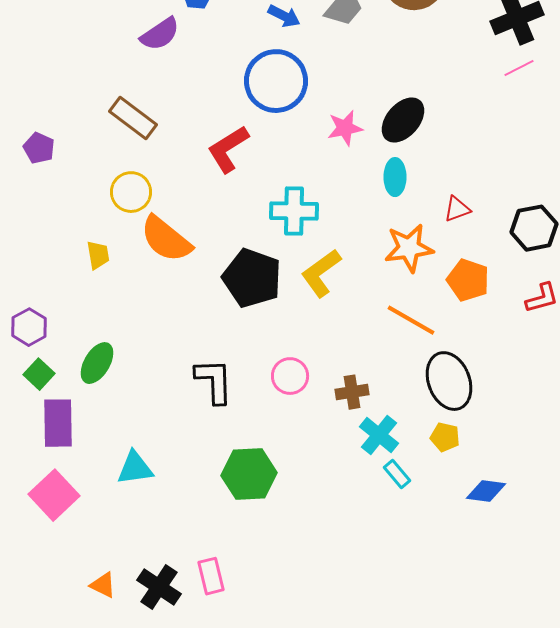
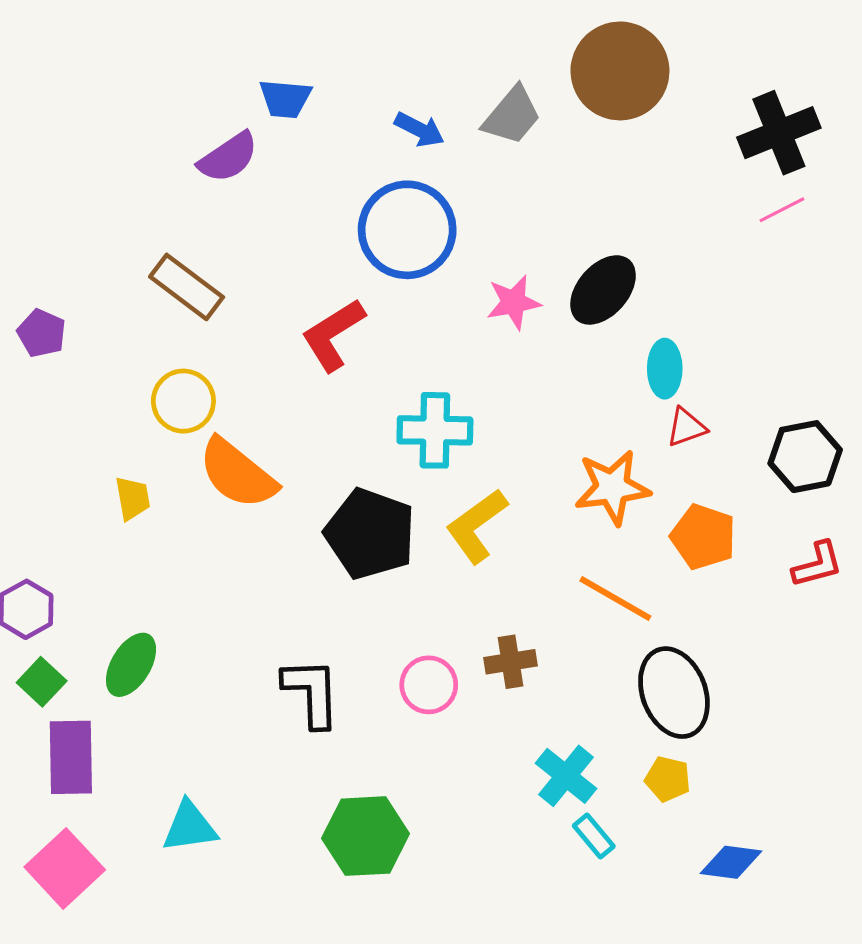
cyan ellipse: (395, 177) -> (665, 369), moved
brown cross: (352, 392) -> (510, 662), moved

